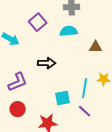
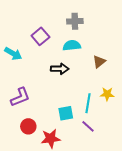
brown triangle: (96, 47) -> (99, 62), turned -40
black arrow: (47, 63) -> (60, 69), moved
red circle: (18, 109) -> (28, 126), moved

